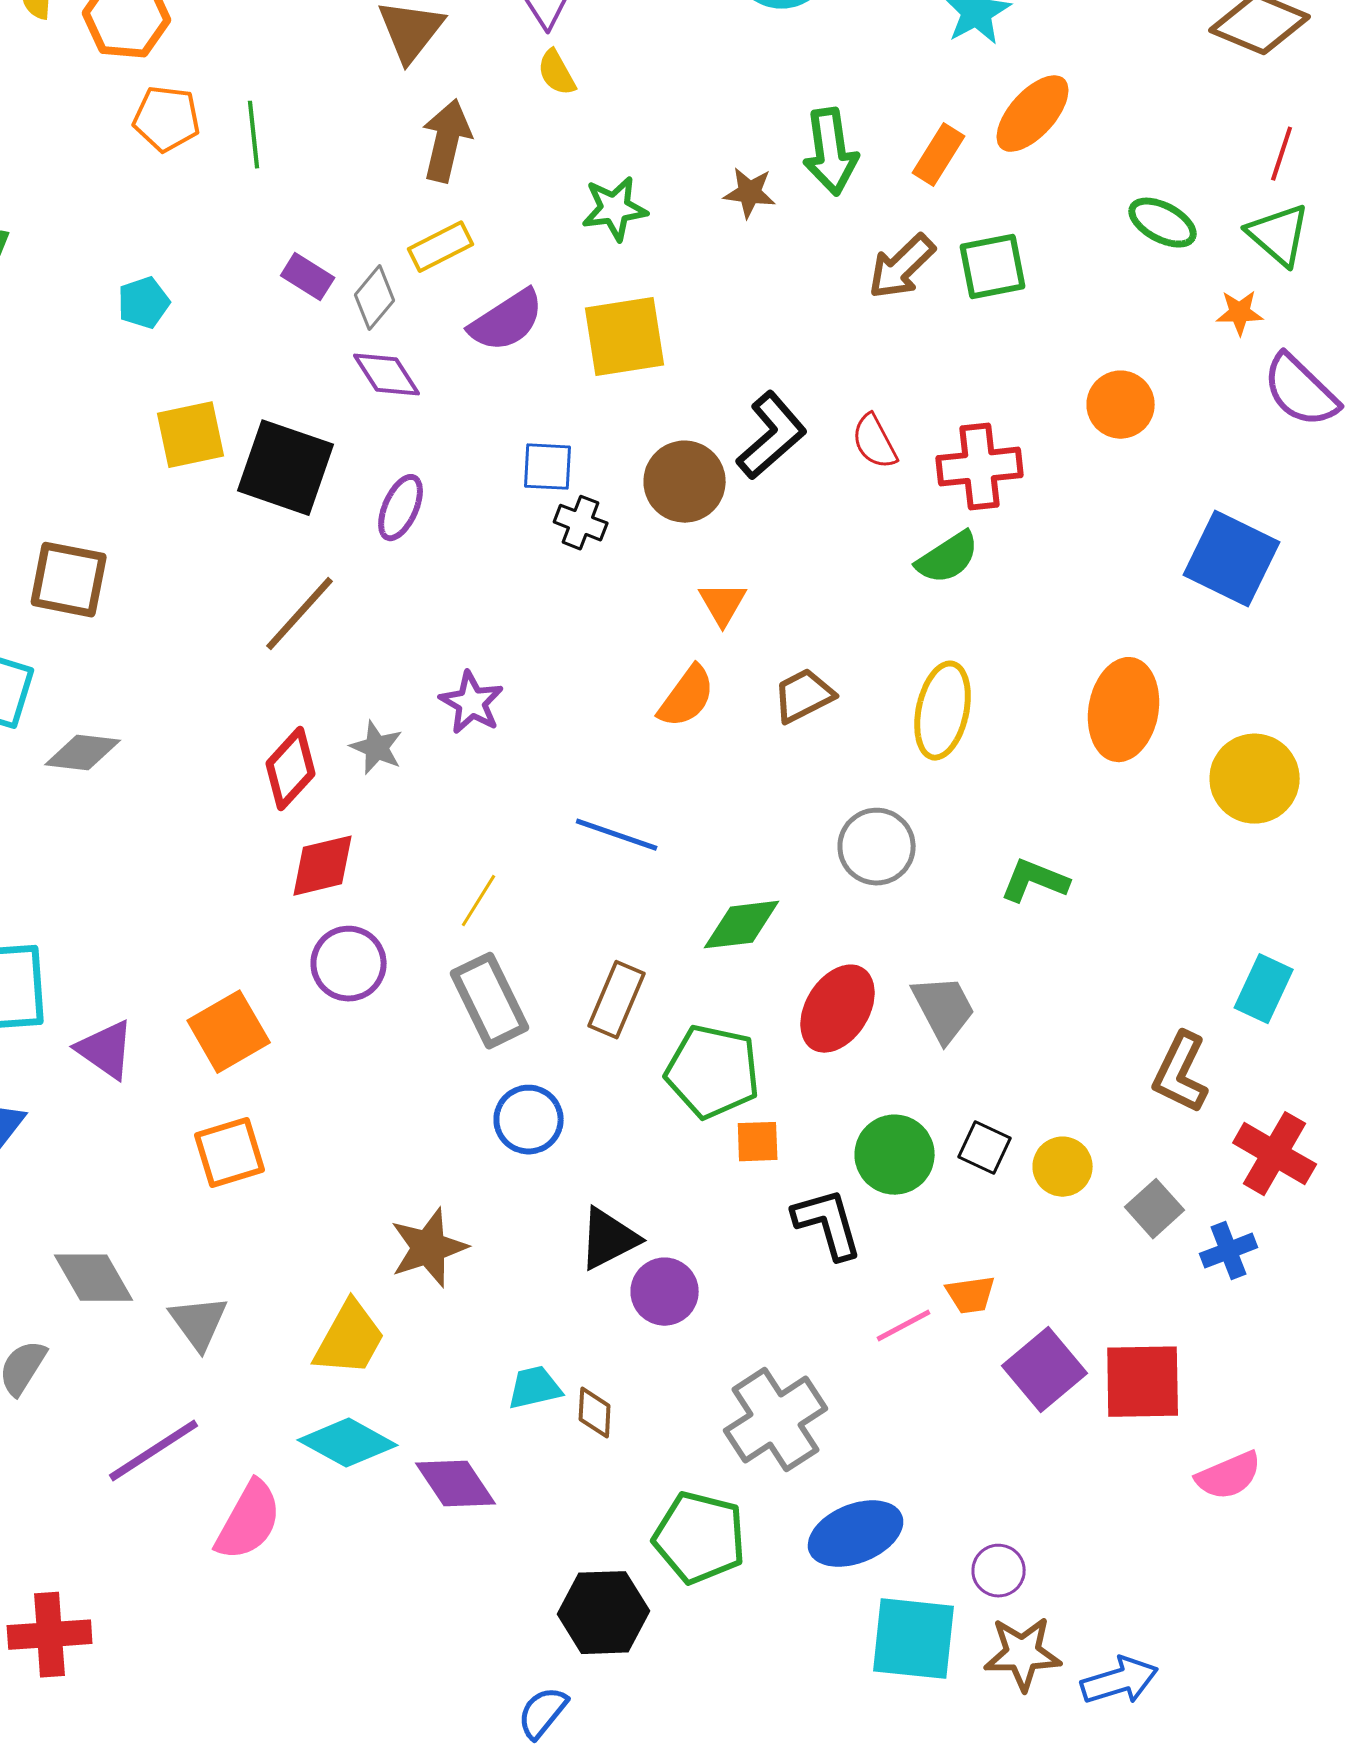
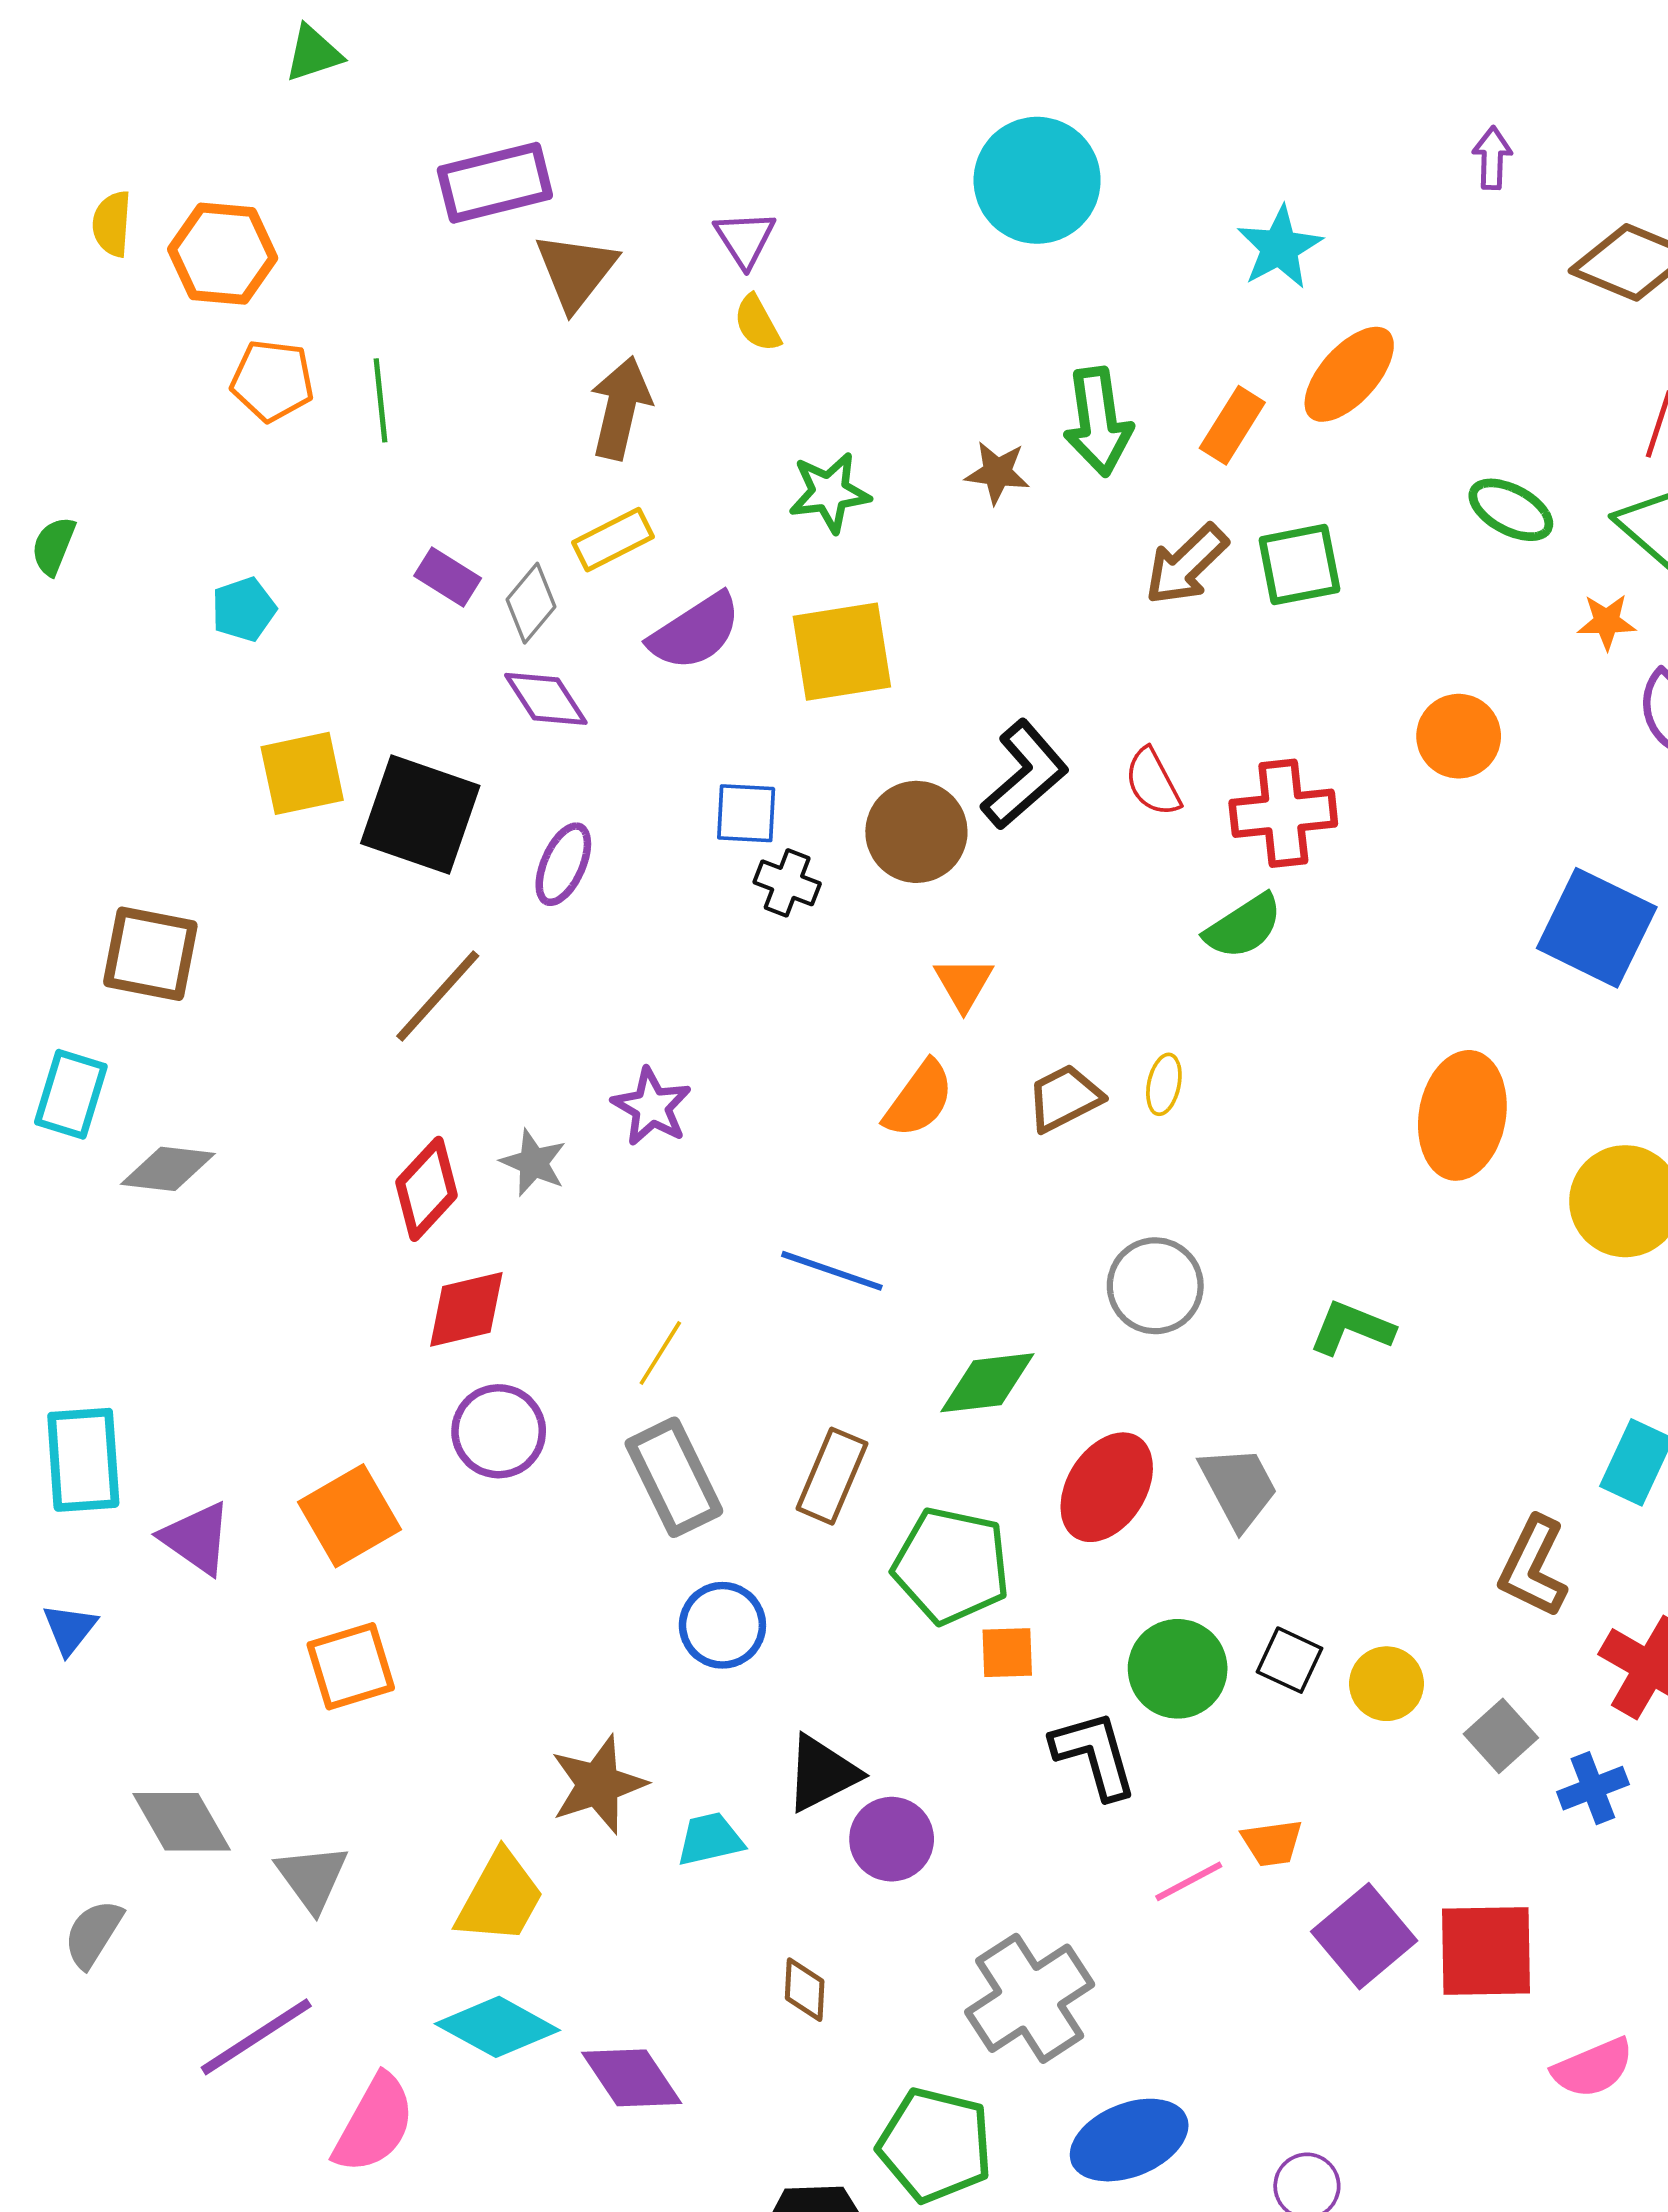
yellow ellipse: (943, 711) -> (1164, 1084), moved, size x0.5
cyan trapezoid: (535, 1388) -> (710, 1839), moved

